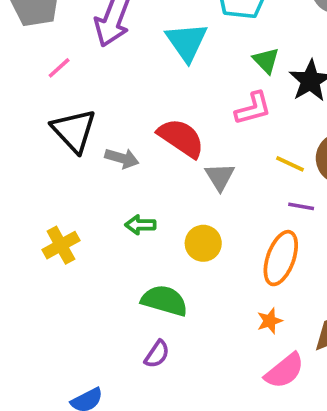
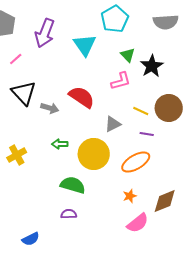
gray triangle: (220, 177) -> (113, 124), moved, turned 36
yellow circle: (203, 243) -> (94, 154), size x1.6
orange ellipse: (281, 258) -> (136, 162), turned 40
purple semicircle: (157, 354) -> (69, 214), turned -126

